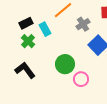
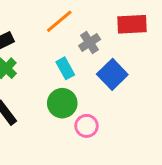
cyan rectangle: (45, 29) -> (65, 68), moved

